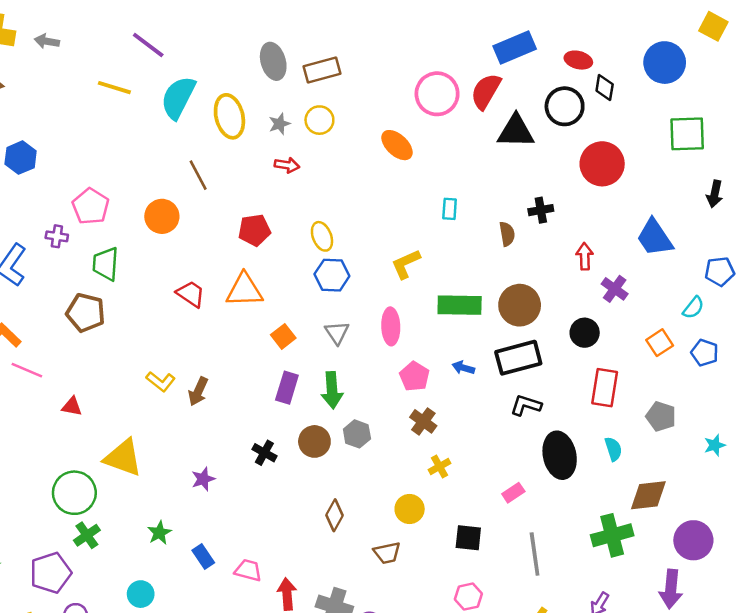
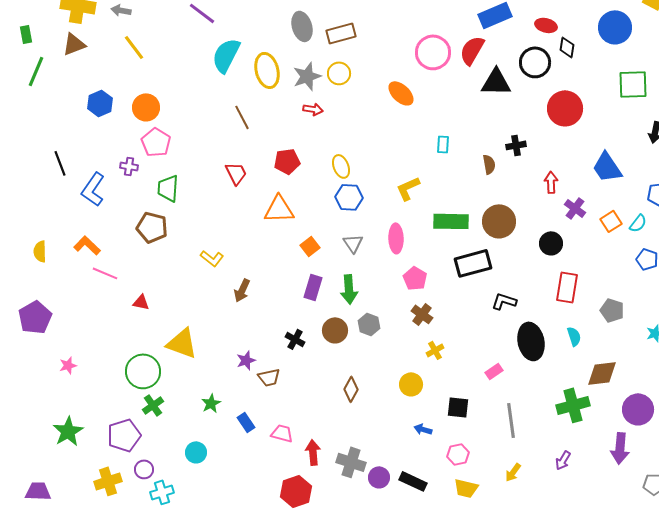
yellow line: (114, 88) -> (134, 47), moved, turned 36
gray star: (279, 124) -> (307, 76), size x1.6
orange circle: (162, 216) -> (146, 107), moved
red trapezoid: (191, 294) -> (236, 173), moved, turned 30
orange square: (660, 343) -> (611, 221), moved
black rectangle: (518, 358) -> (473, 263), moved
blue arrow: (463, 368) -> (423, 429), moved
yellow L-shape: (161, 381) -> (212, 258), moved
brown trapezoid: (387, 553) -> (269, 377), moved

